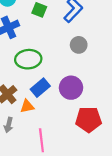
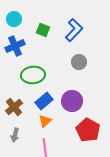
orange triangle: (27, 106) -> (45, 121), moved, turned -32
red pentagon: (89, 119) -> (88, 130), turned 30

